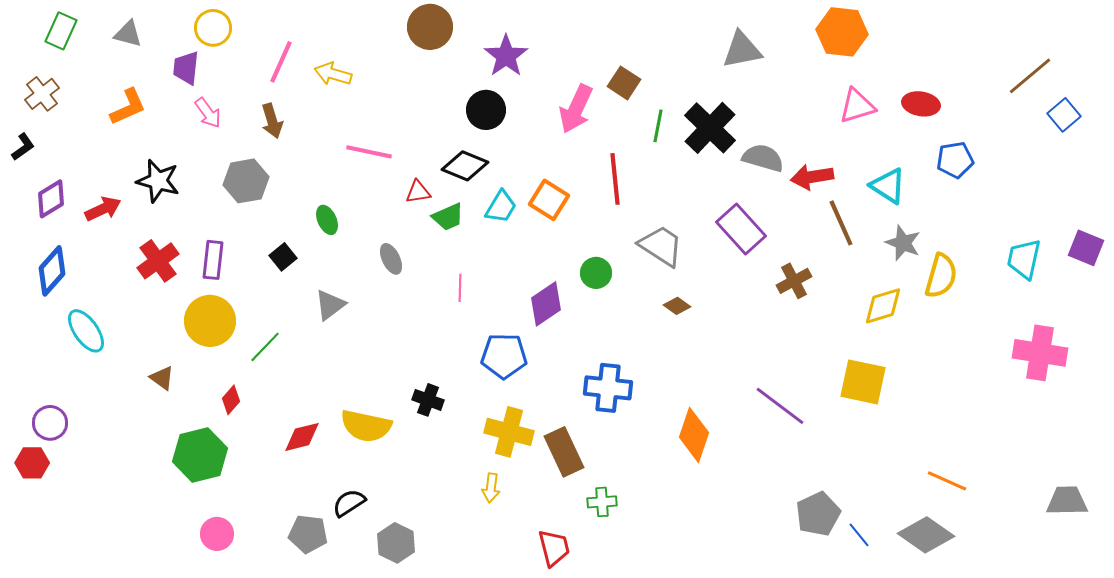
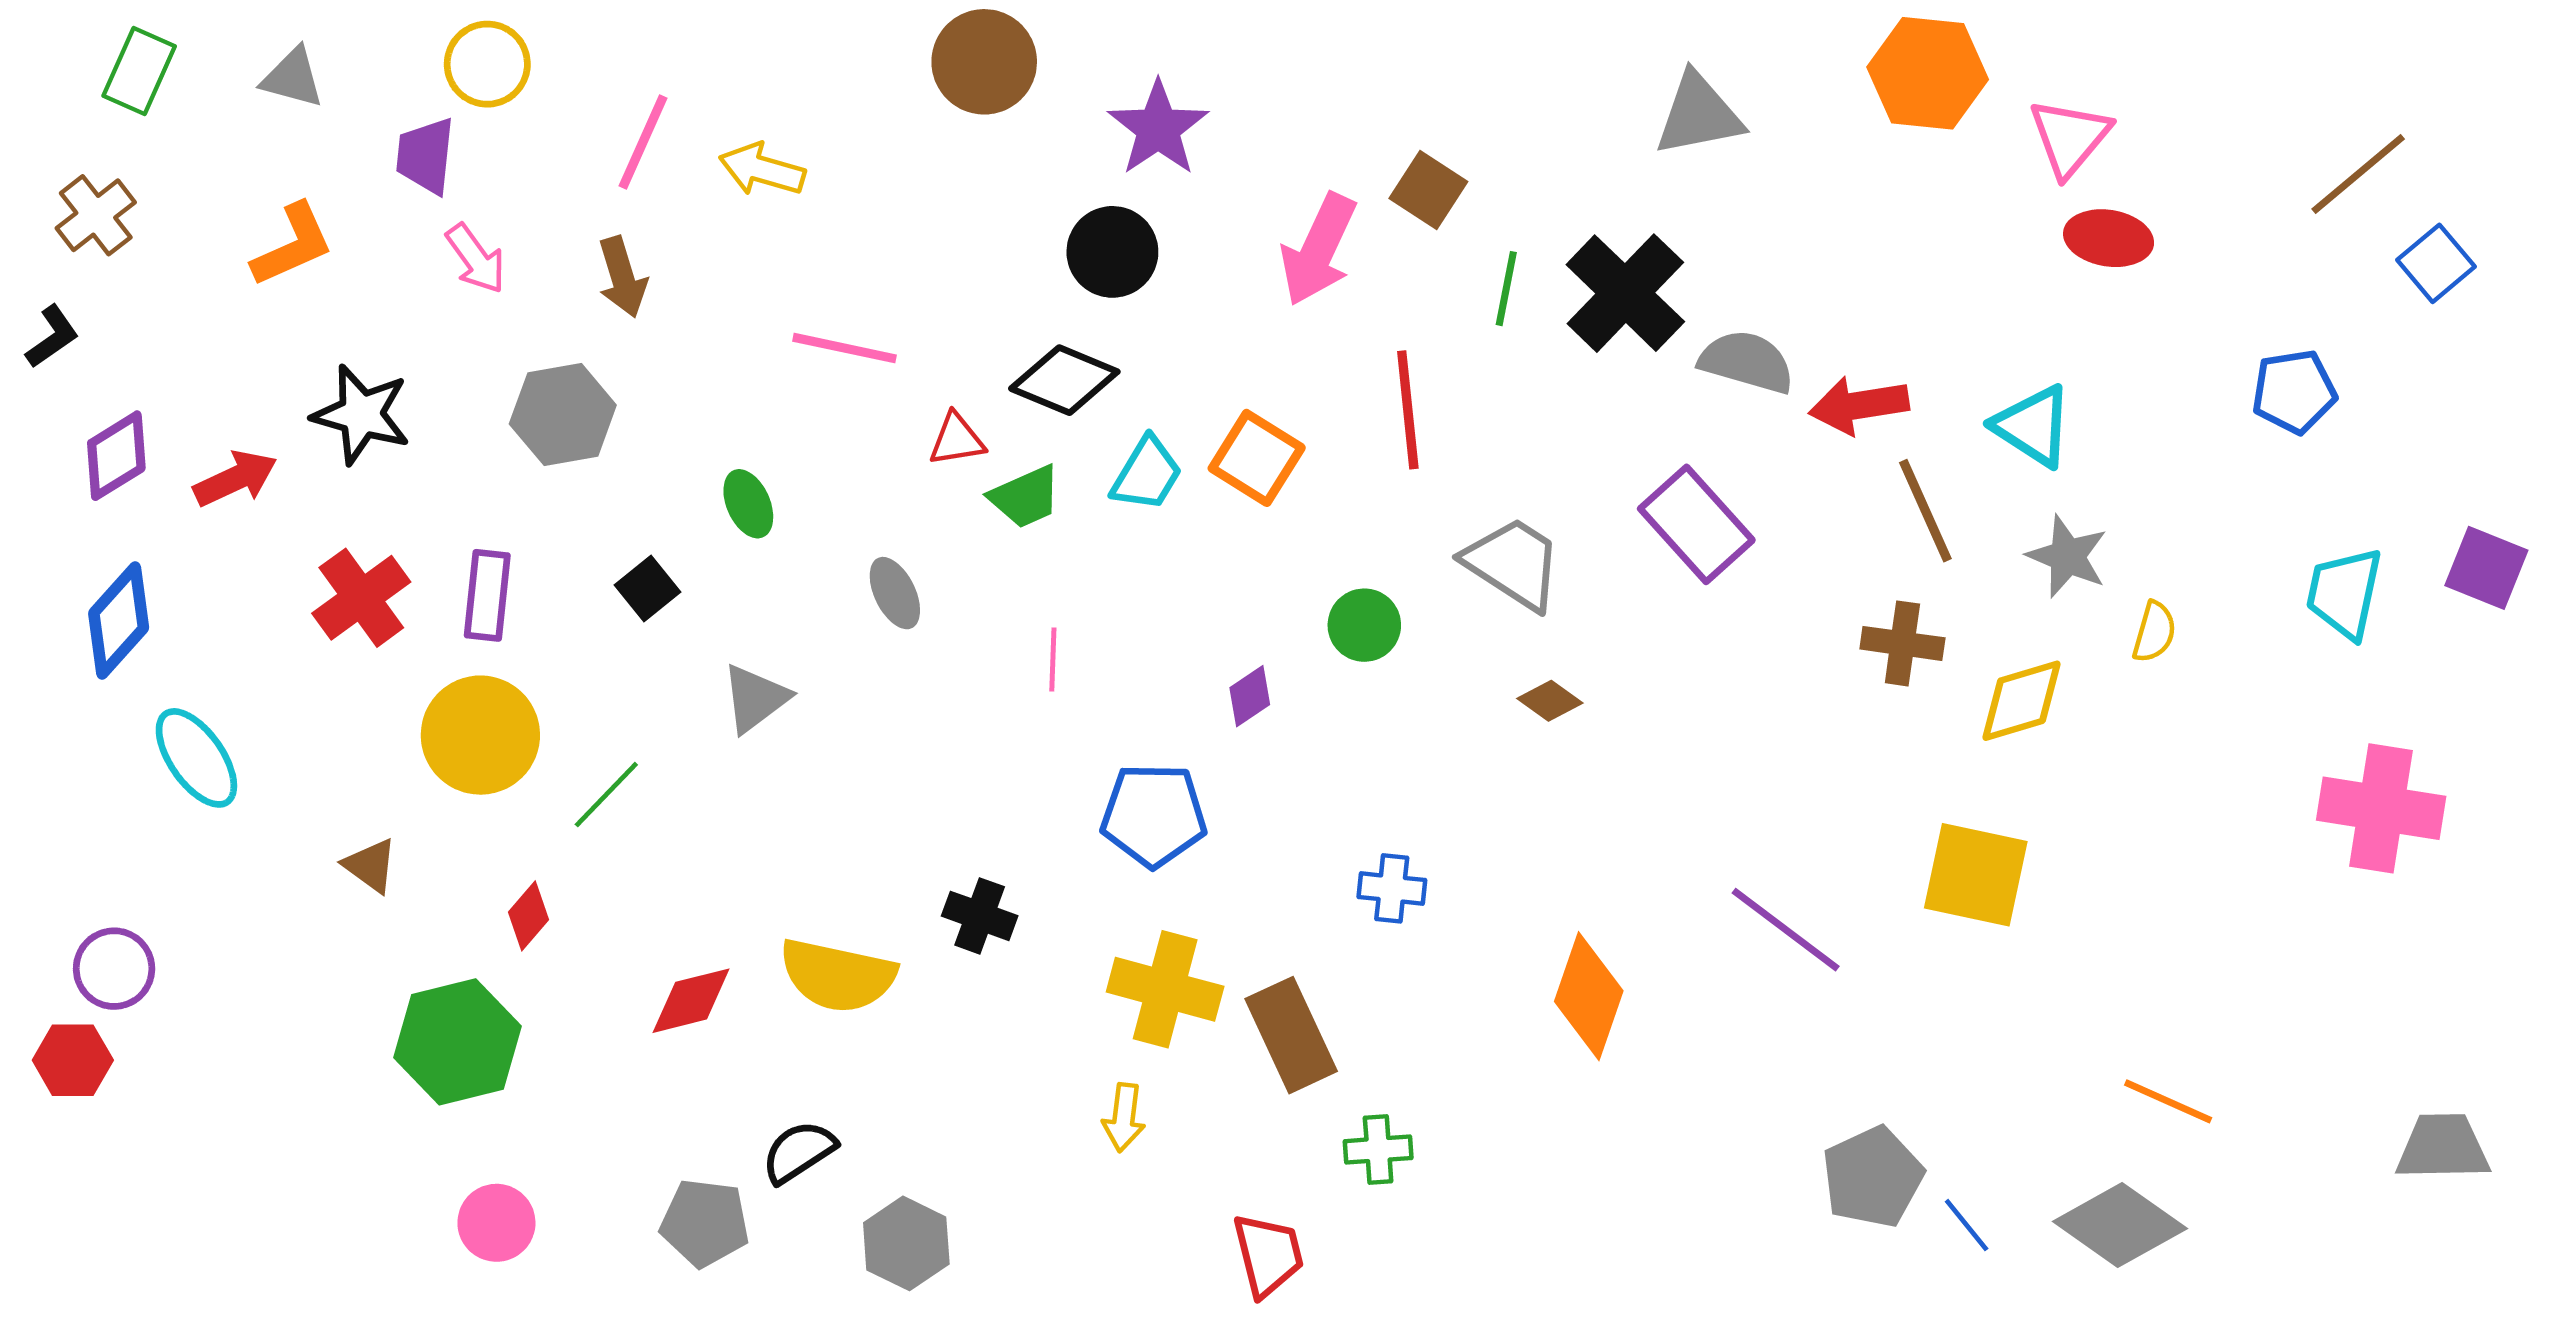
pink triangle: (857, 106) -> (2070, 137), moved, turned -33
blue pentagon: (955, 160) -> (2294, 392), moved
yellow semicircle: (941, 276) -> (2154, 632), size x0.6
brown cross: (794, 281) -> (1902, 643), moved, turned 36
purple diamond: (546, 304) -> (1250, 696), size x0.6
blue cross: (608, 388) -> (1392, 888), size x0.6

